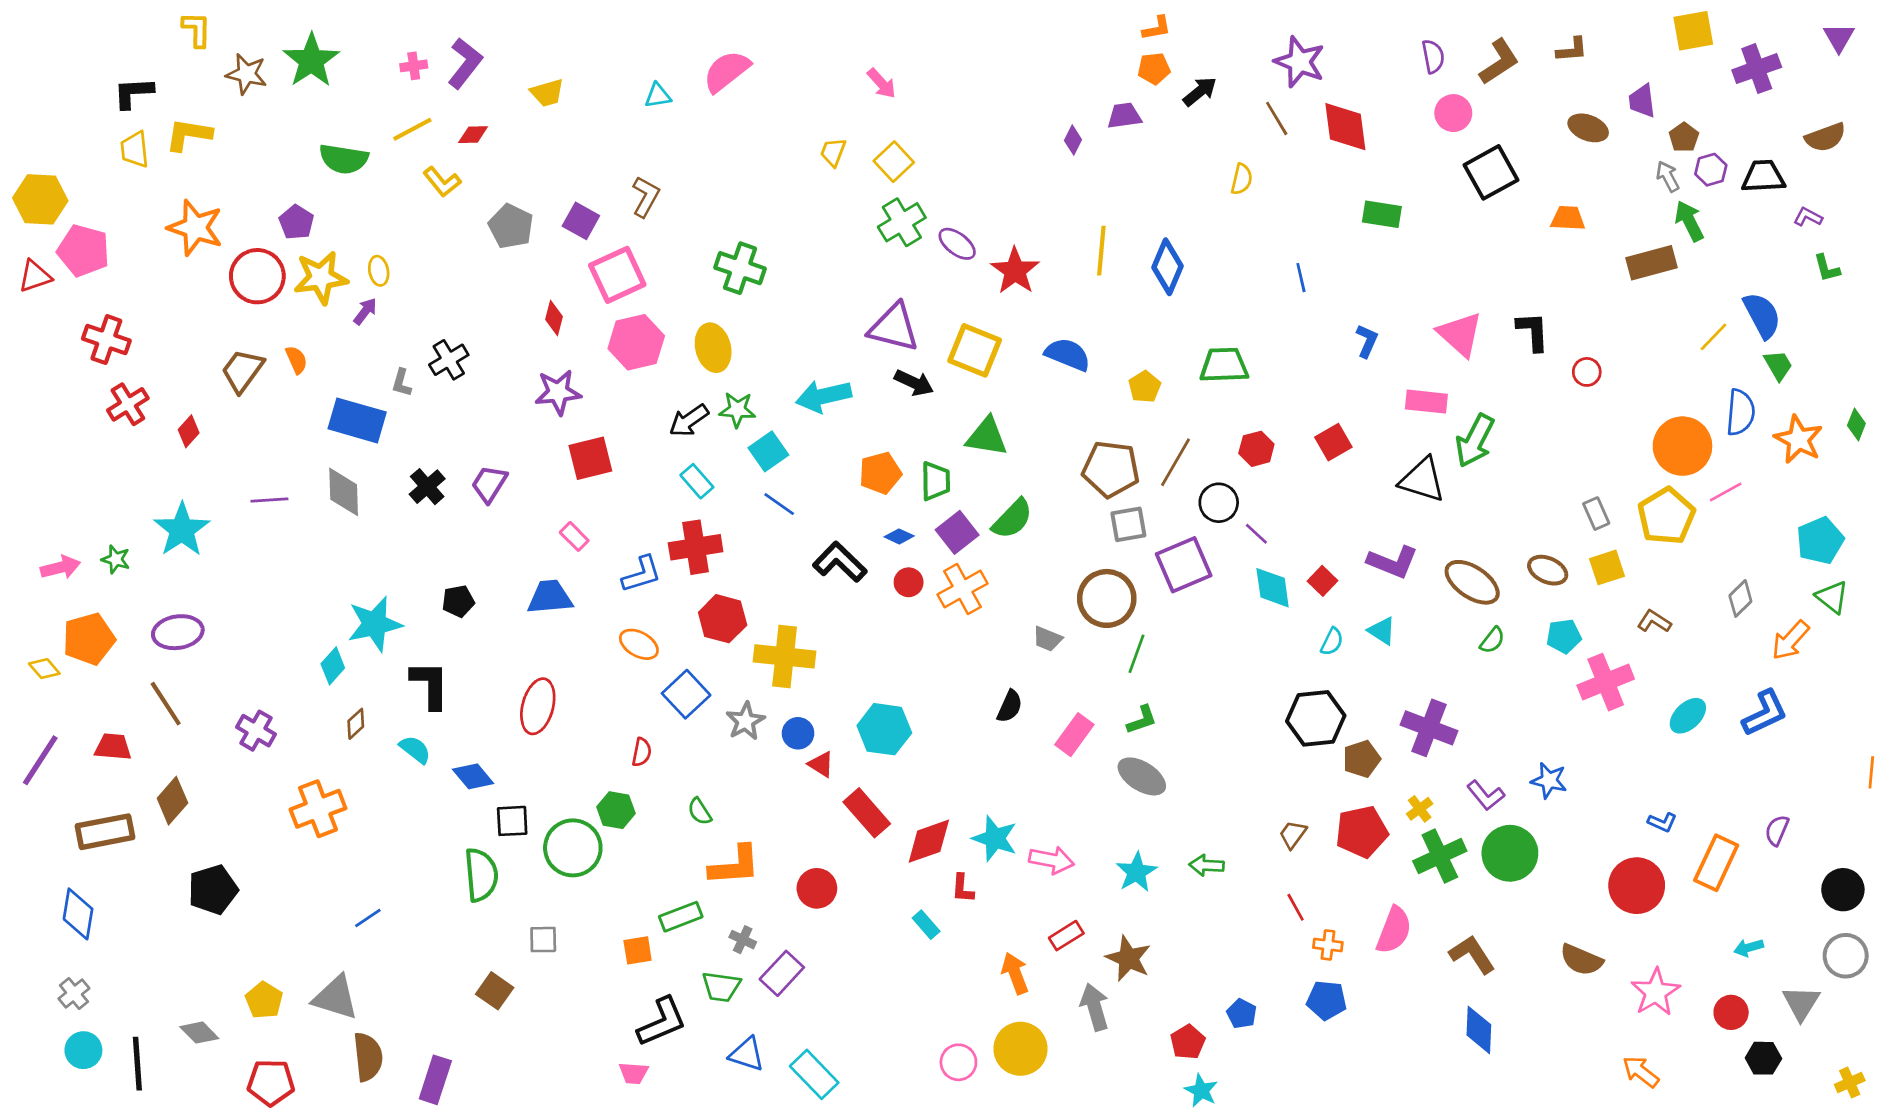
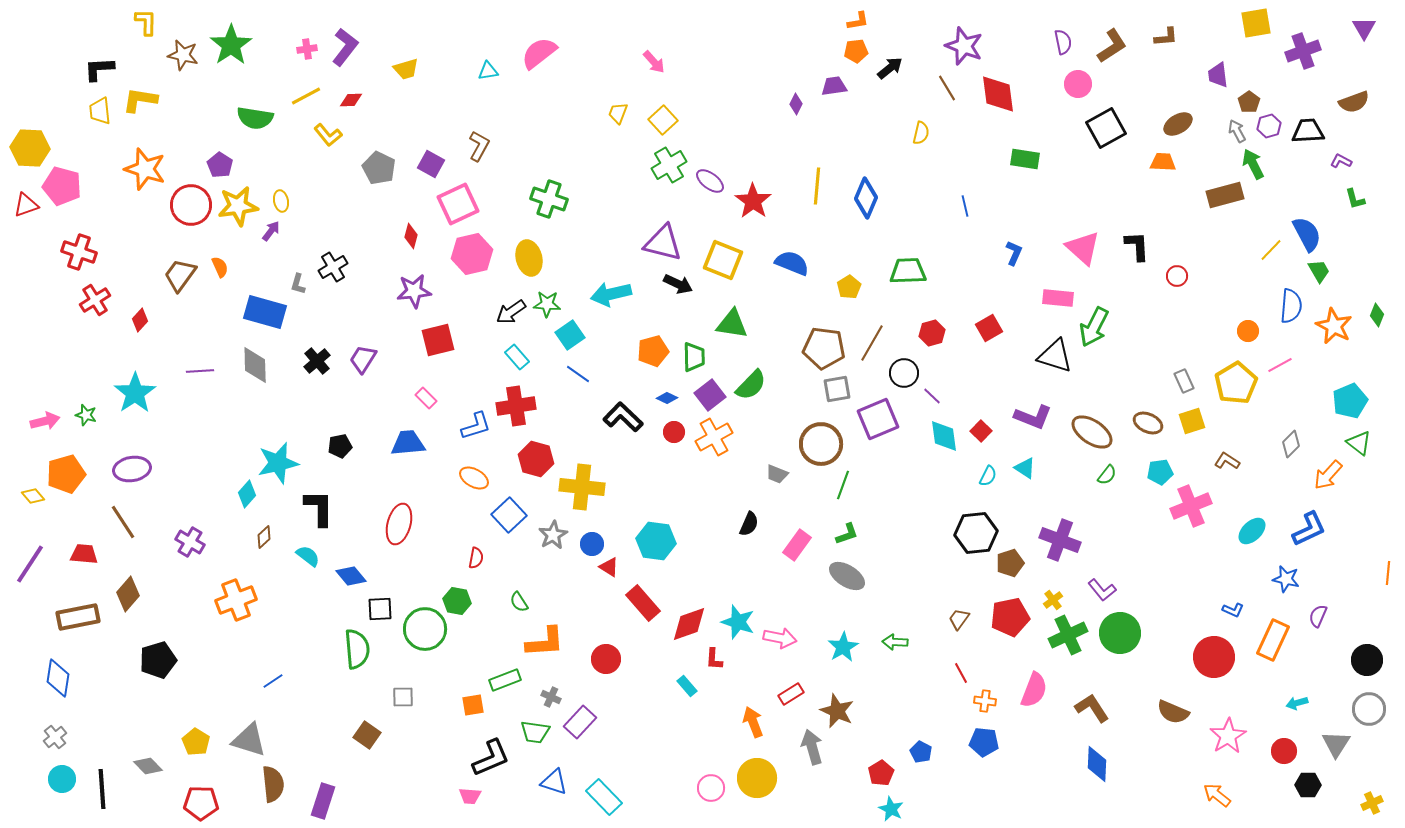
brown ellipse: (1588, 128) -> (1178, 124), moved, turned -52
orange circle: (1682, 446) -> (1248, 331), size x0.5
blue star: (1549, 780) -> (1286, 579), moved

